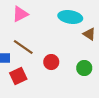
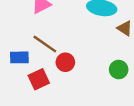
red circle: (51, 62) -> (65, 62), moved

